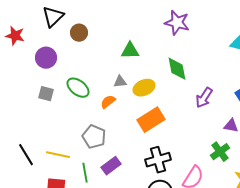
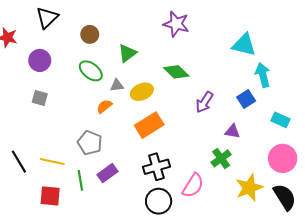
brown circle: (79, 33) -> (90, 34), moved
green triangle: (130, 51) -> (127, 53), turned -36
green diamond: (177, 69) -> (176, 72), turned -35
green ellipse: (78, 88) -> (91, 71), moved

